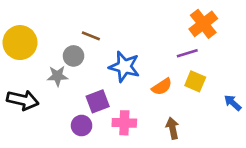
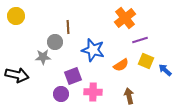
orange cross: (203, 24) -> (125, 18), moved
brown line: (91, 36) -> (68, 27), turned 64
yellow circle: (20, 43) -> (16, 16), moved, size x0.7
blue arrow: (233, 103) -> (165, 70), moved

